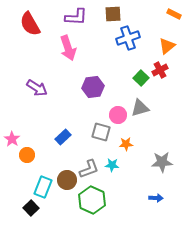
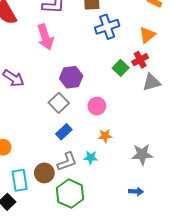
gray triangle: (140, 108) -> (151, 82), moved
gray square: (101, 132) -> (59, 103), moved, turned 30
blue rectangle: (63, 137) -> (64, 132), moved
cyan rectangle: (43, 187) -> (20, 180), turned -30

